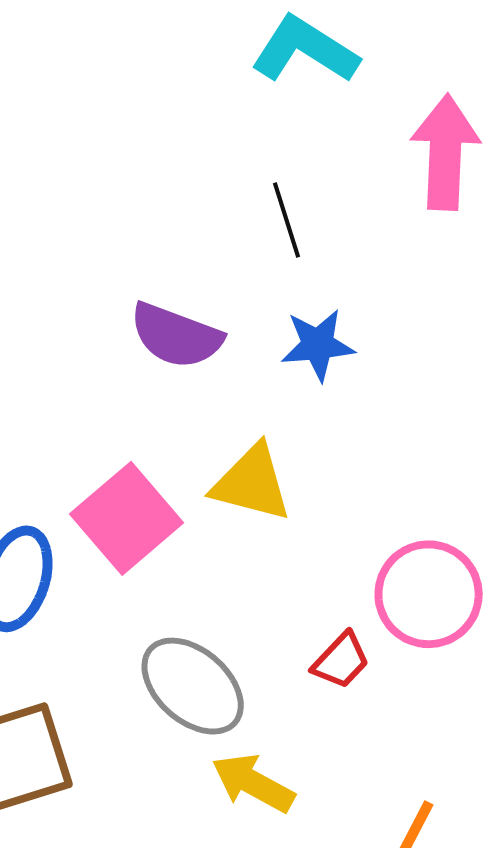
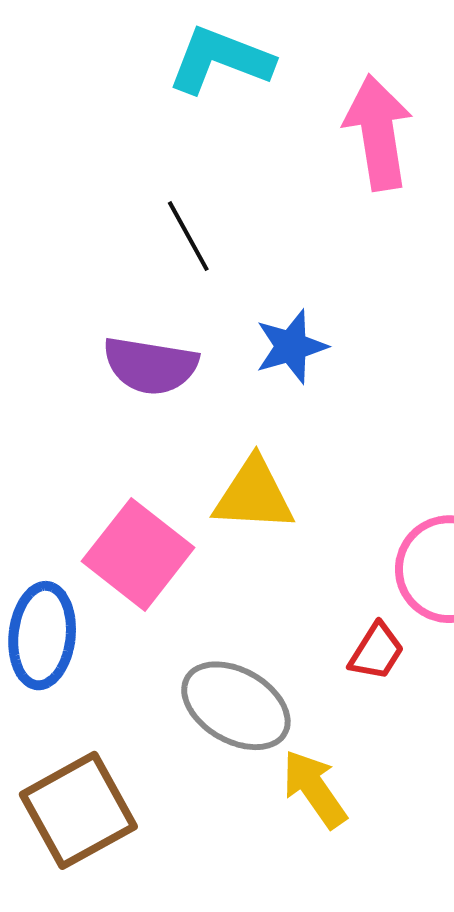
black line: (286, 220) -> (188, 236), moved
yellow arrow: (253, 783) -> (314, 789), turned 38

